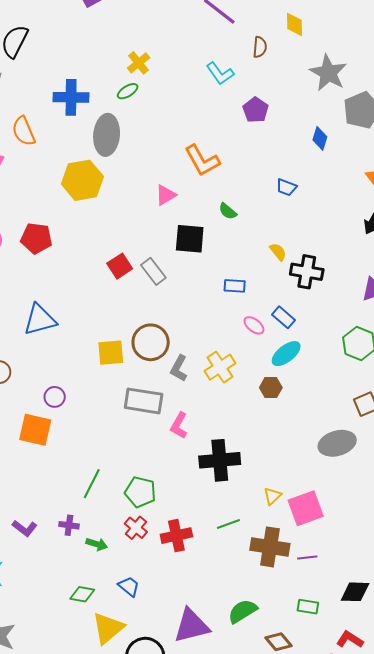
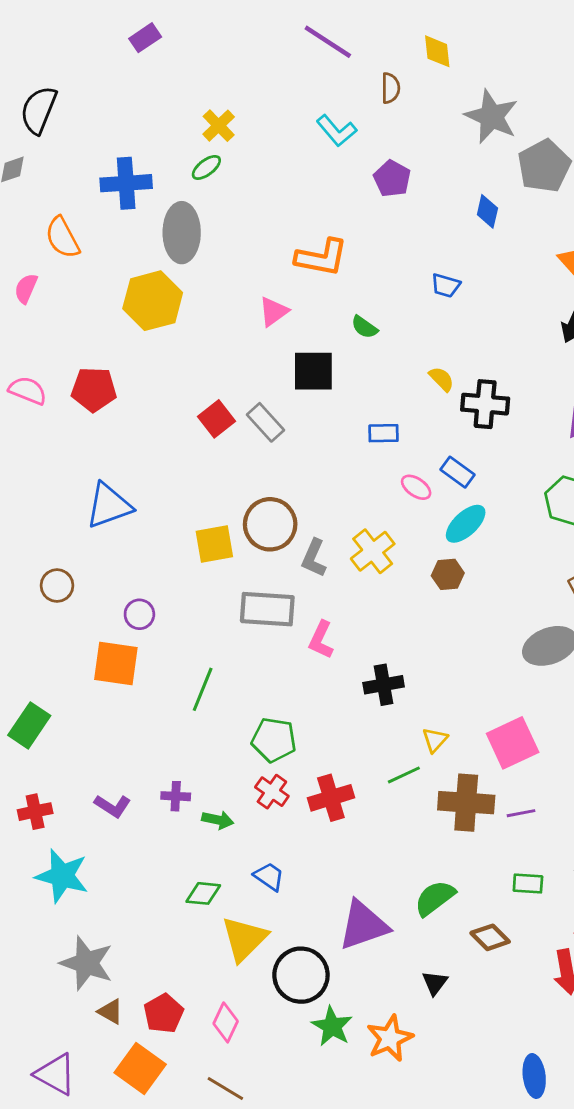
orange L-shape: (202, 160) -> (322, 257), turned -45
black cross: (220, 460) -> (384, 685), size x0.7
green line: (92, 484) -> (203, 689), moved
yellow triangle: (272, 496) -> (435, 740), moved

